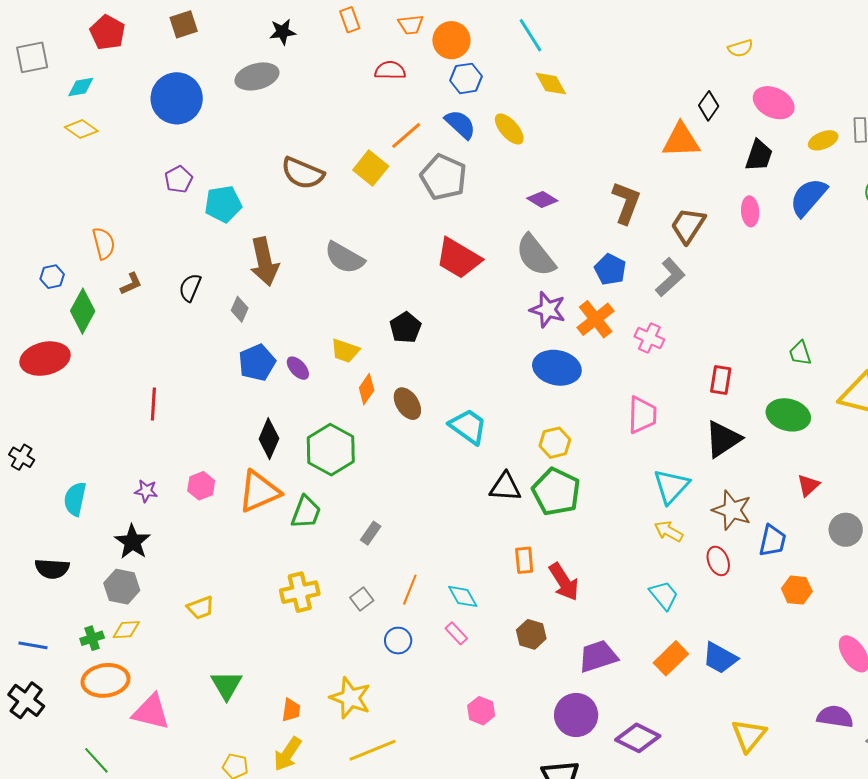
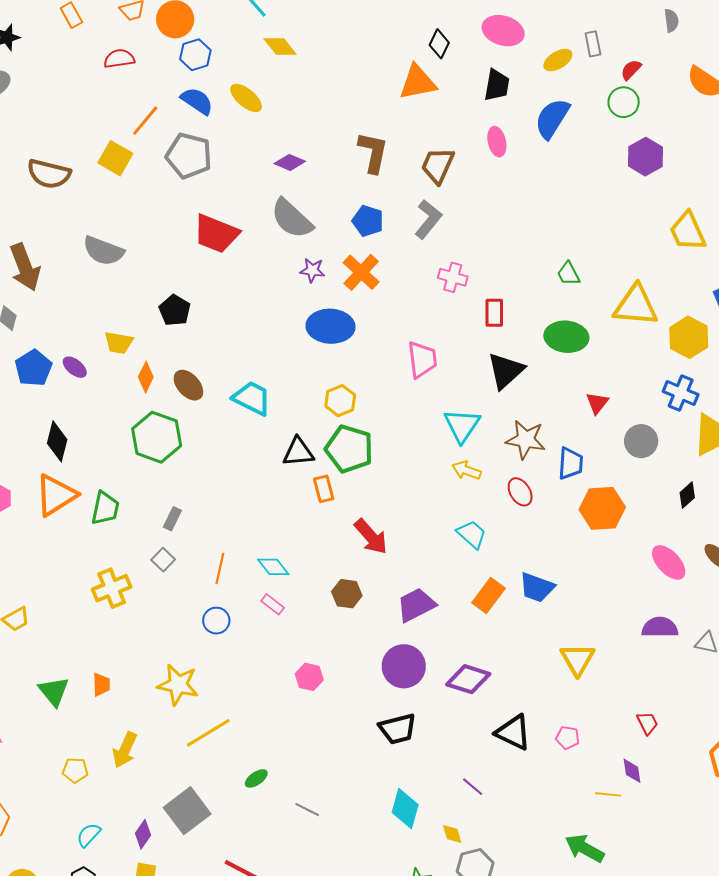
purple star: (548, 310) -> (312, 270), size x0.7
pink cross: (649, 338) -> (453, 277), moved
green hexagon: (331, 450) -> (157, 437), moved
orange rectangle: (524, 560) -> (324, 489), moved
orange hexagon: (797, 590) -> (602, 508), size x1.5
gray square: (362, 599) -> (163, 560), moved
orange trapezoid: (291, 710) -> (101, 685), moved

